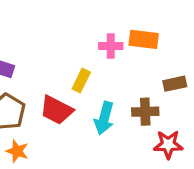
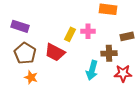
pink cross: (111, 46) -> (88, 31), moved
cyan arrow: (104, 118) -> (92, 70), moved

